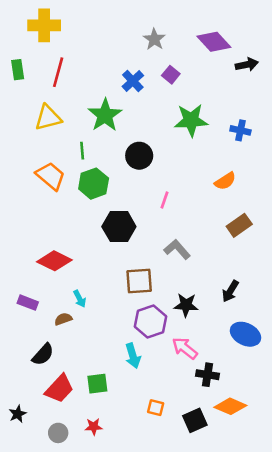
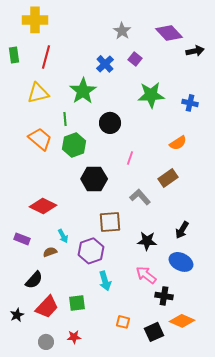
brown rectangle: (239, 225) -> (168, 178), moved
purple hexagon: (151, 322) -> (91, 251), moved
blue ellipse: (246, 334) -> (181, 262), moved
black star: (18, 414) -> (17, 315), moved

